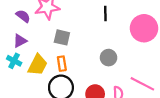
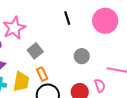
gray square: (62, 37) -> (35, 51), turned -35

